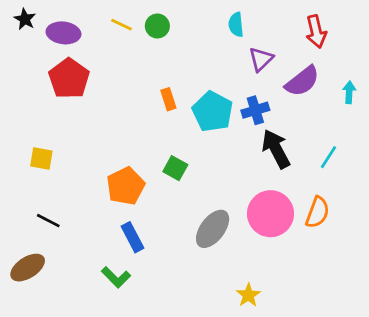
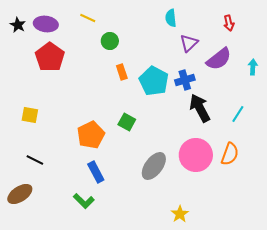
black star: (25, 19) -> (18, 25), moved
green circle: (157, 26) -> (110, 41), moved
red arrow: (316, 32) -> (229, 23), size x0.7

